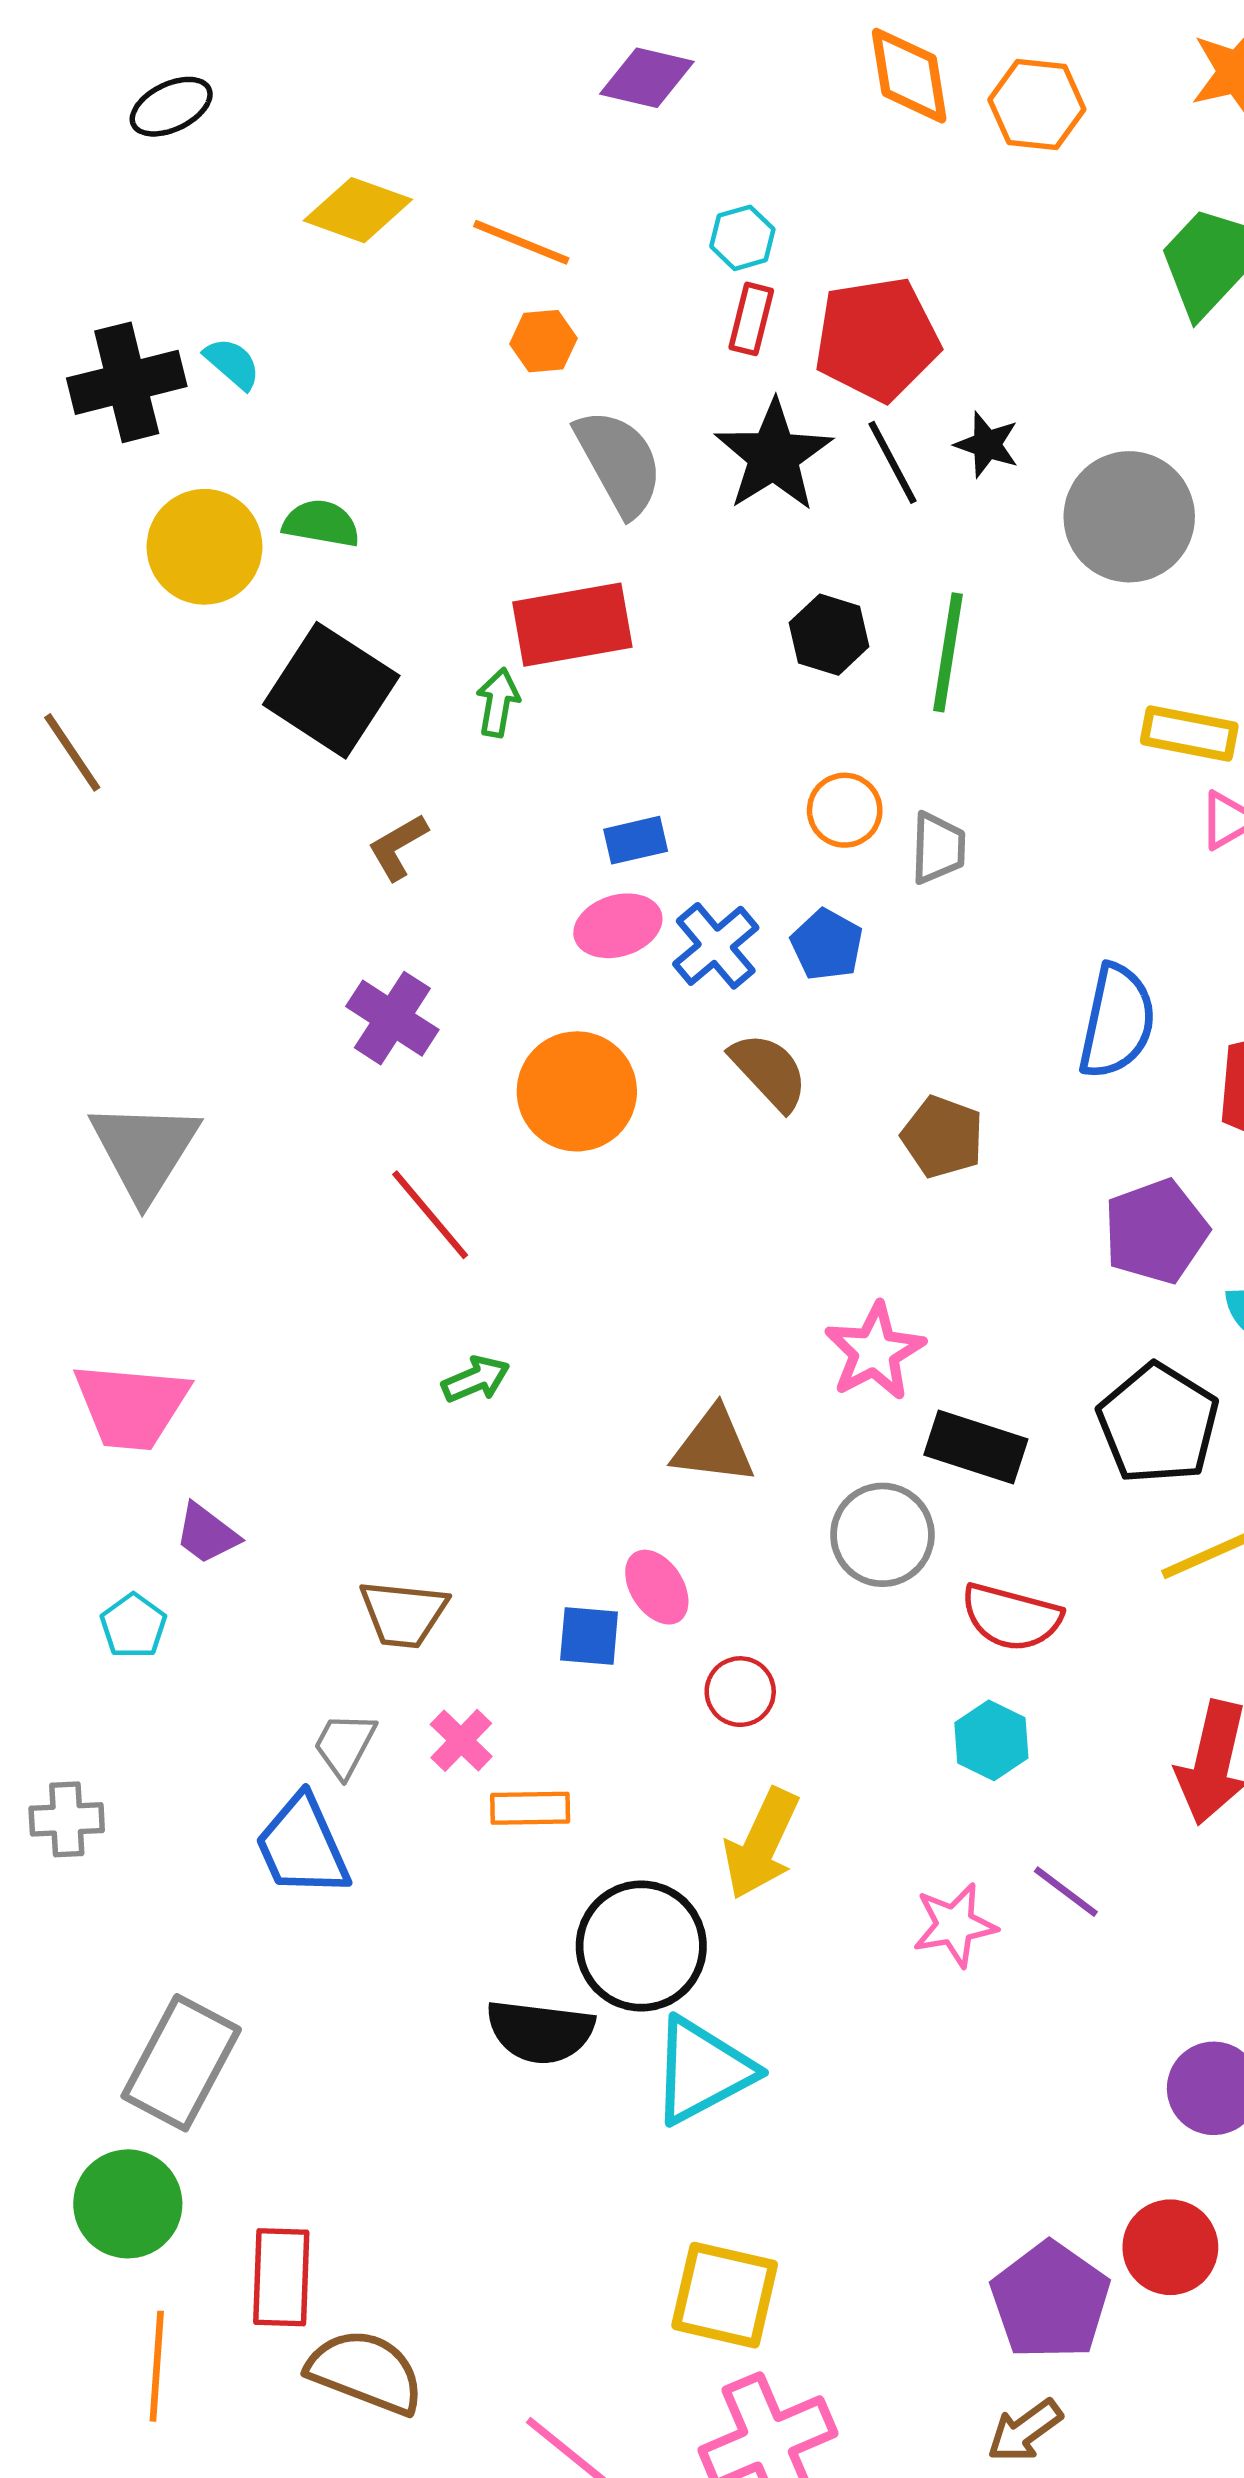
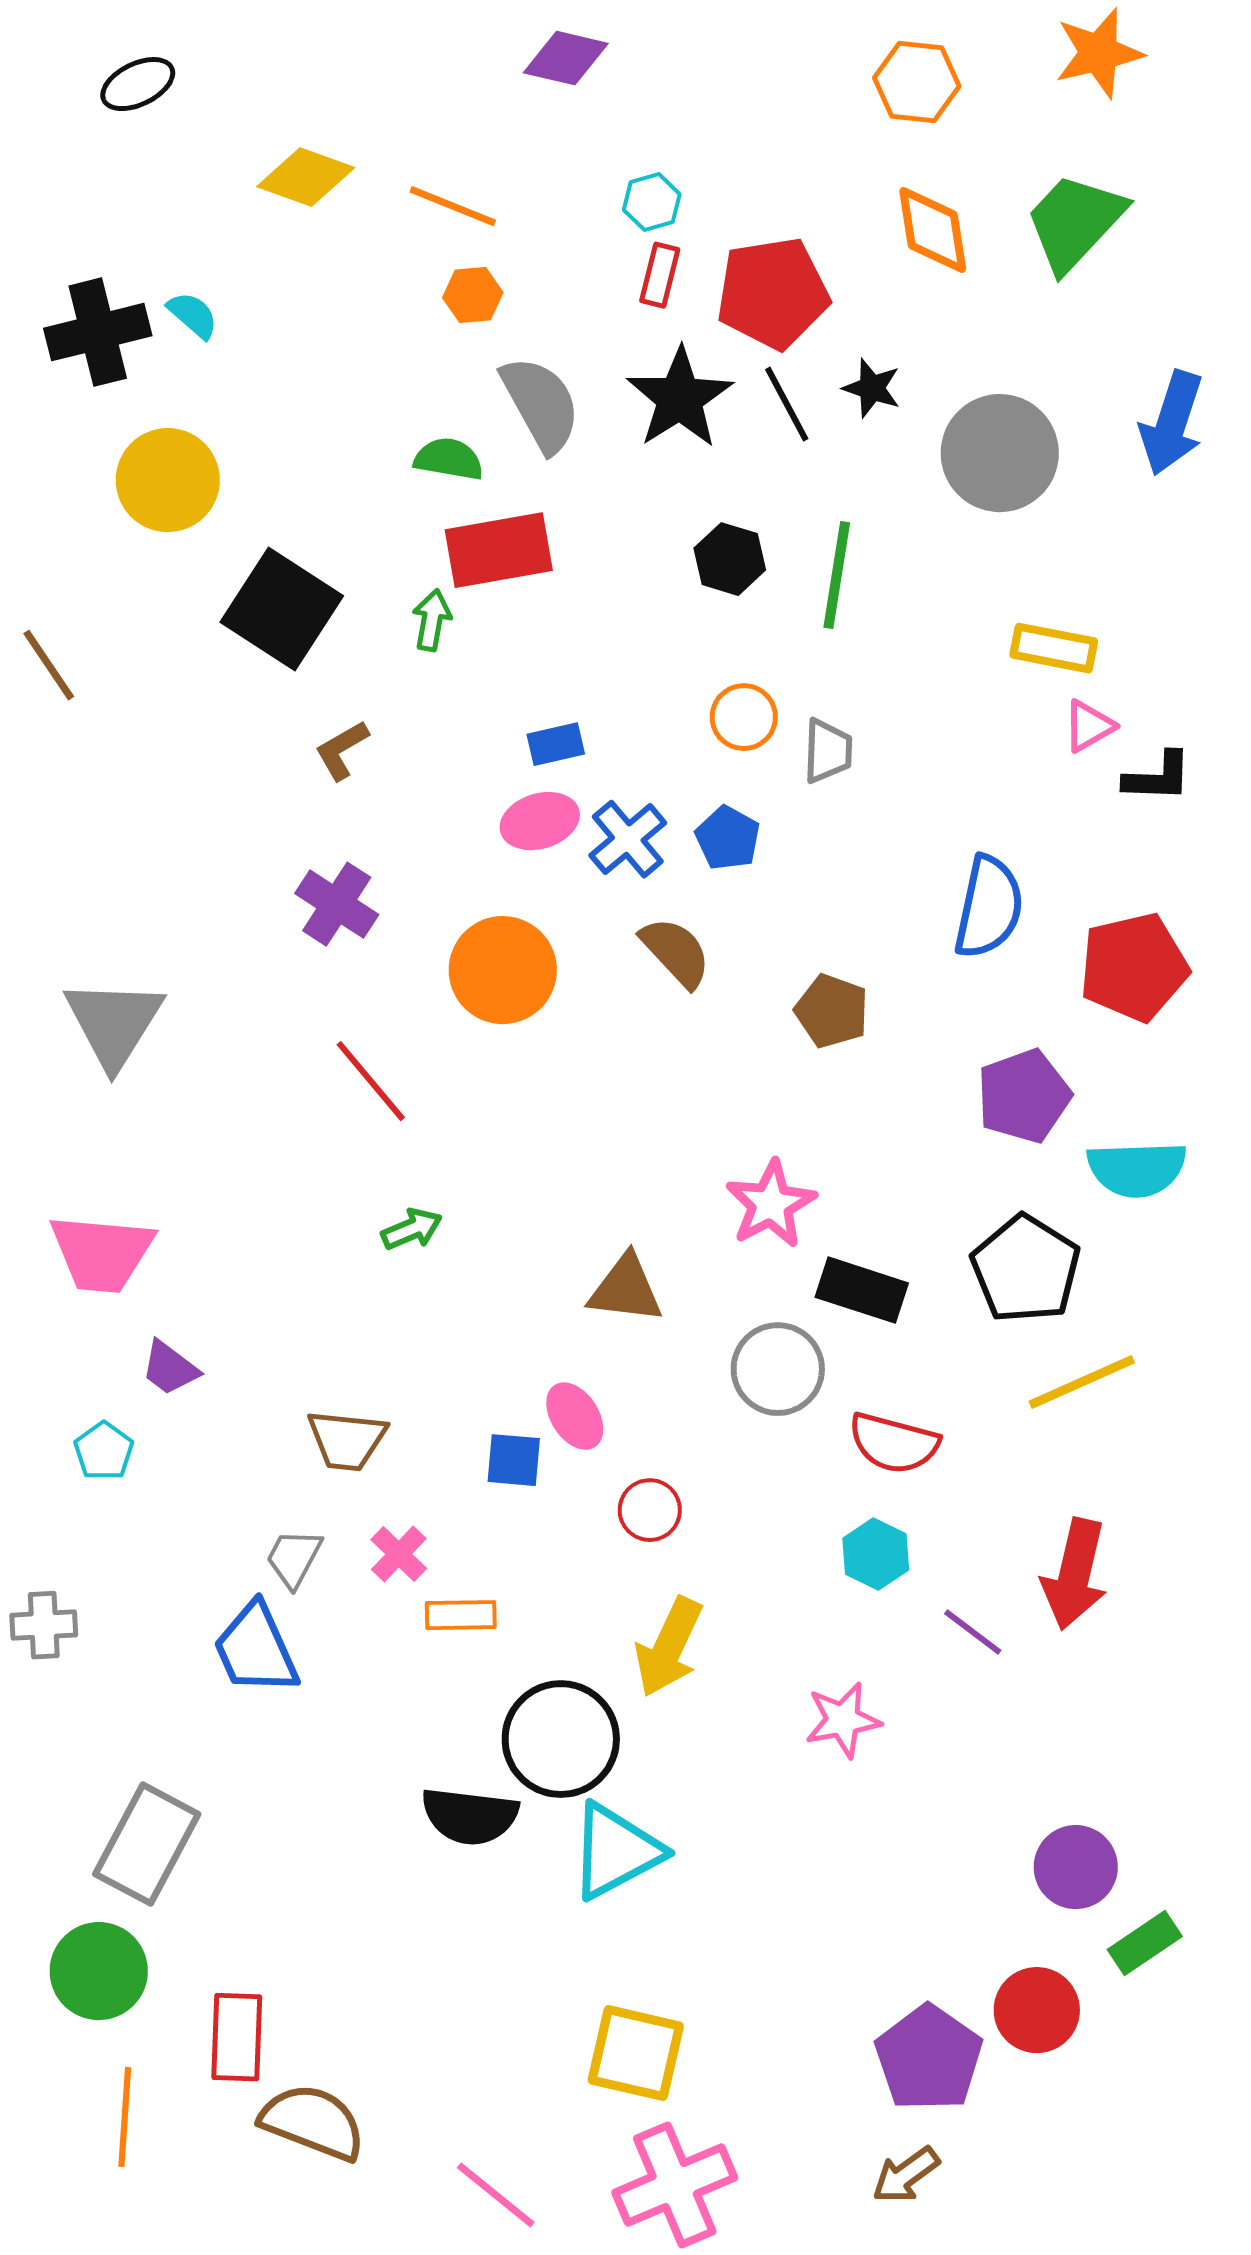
orange diamond: (909, 76) -> (933, 230), moved
green semicircle: (321, 523) -> (449, 459), moved
purple line: (1066, 1892) -> (973, 1632), moved

